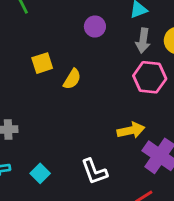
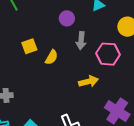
gray arrow: (143, 41) -> (81, 41), moved
yellow arrow: (131, 130) -> (89, 81), moved

